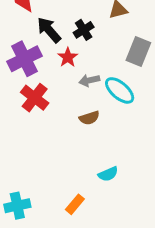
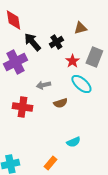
red star: (68, 57) -> (72, 61), moved
gray arrow: (89, 80) -> (43, 85), moved
red cross: (35, 98) -> (22, 107), moved, turned -30

